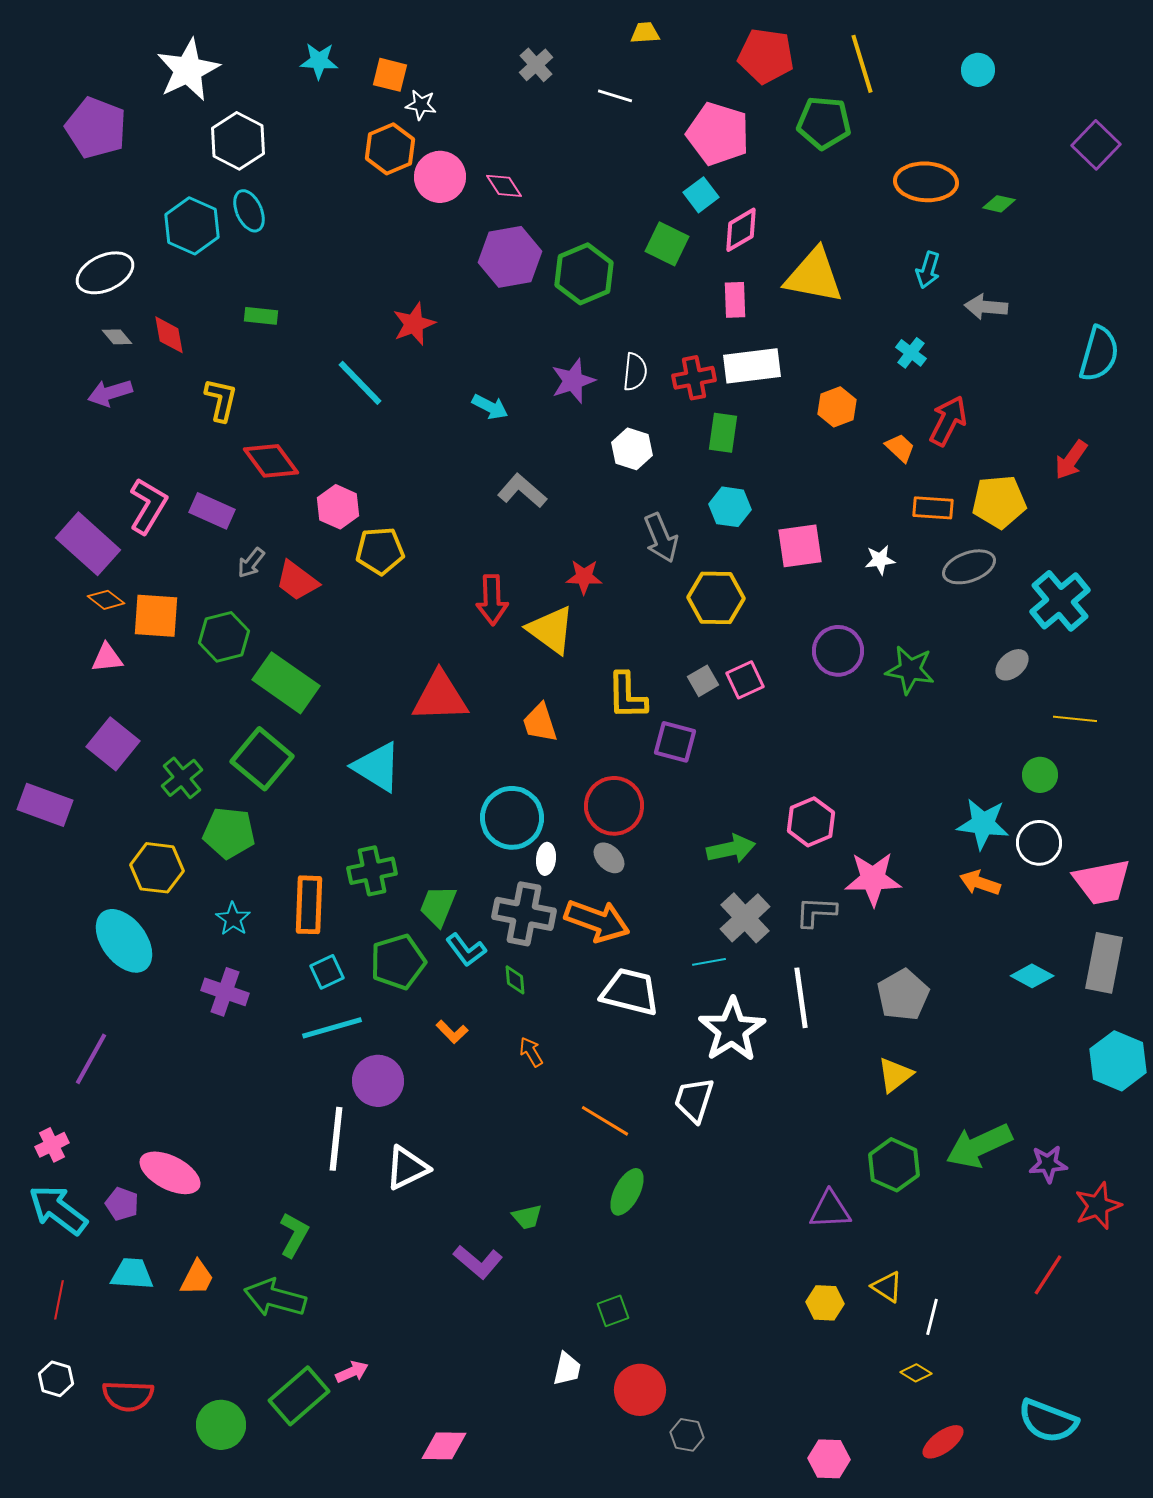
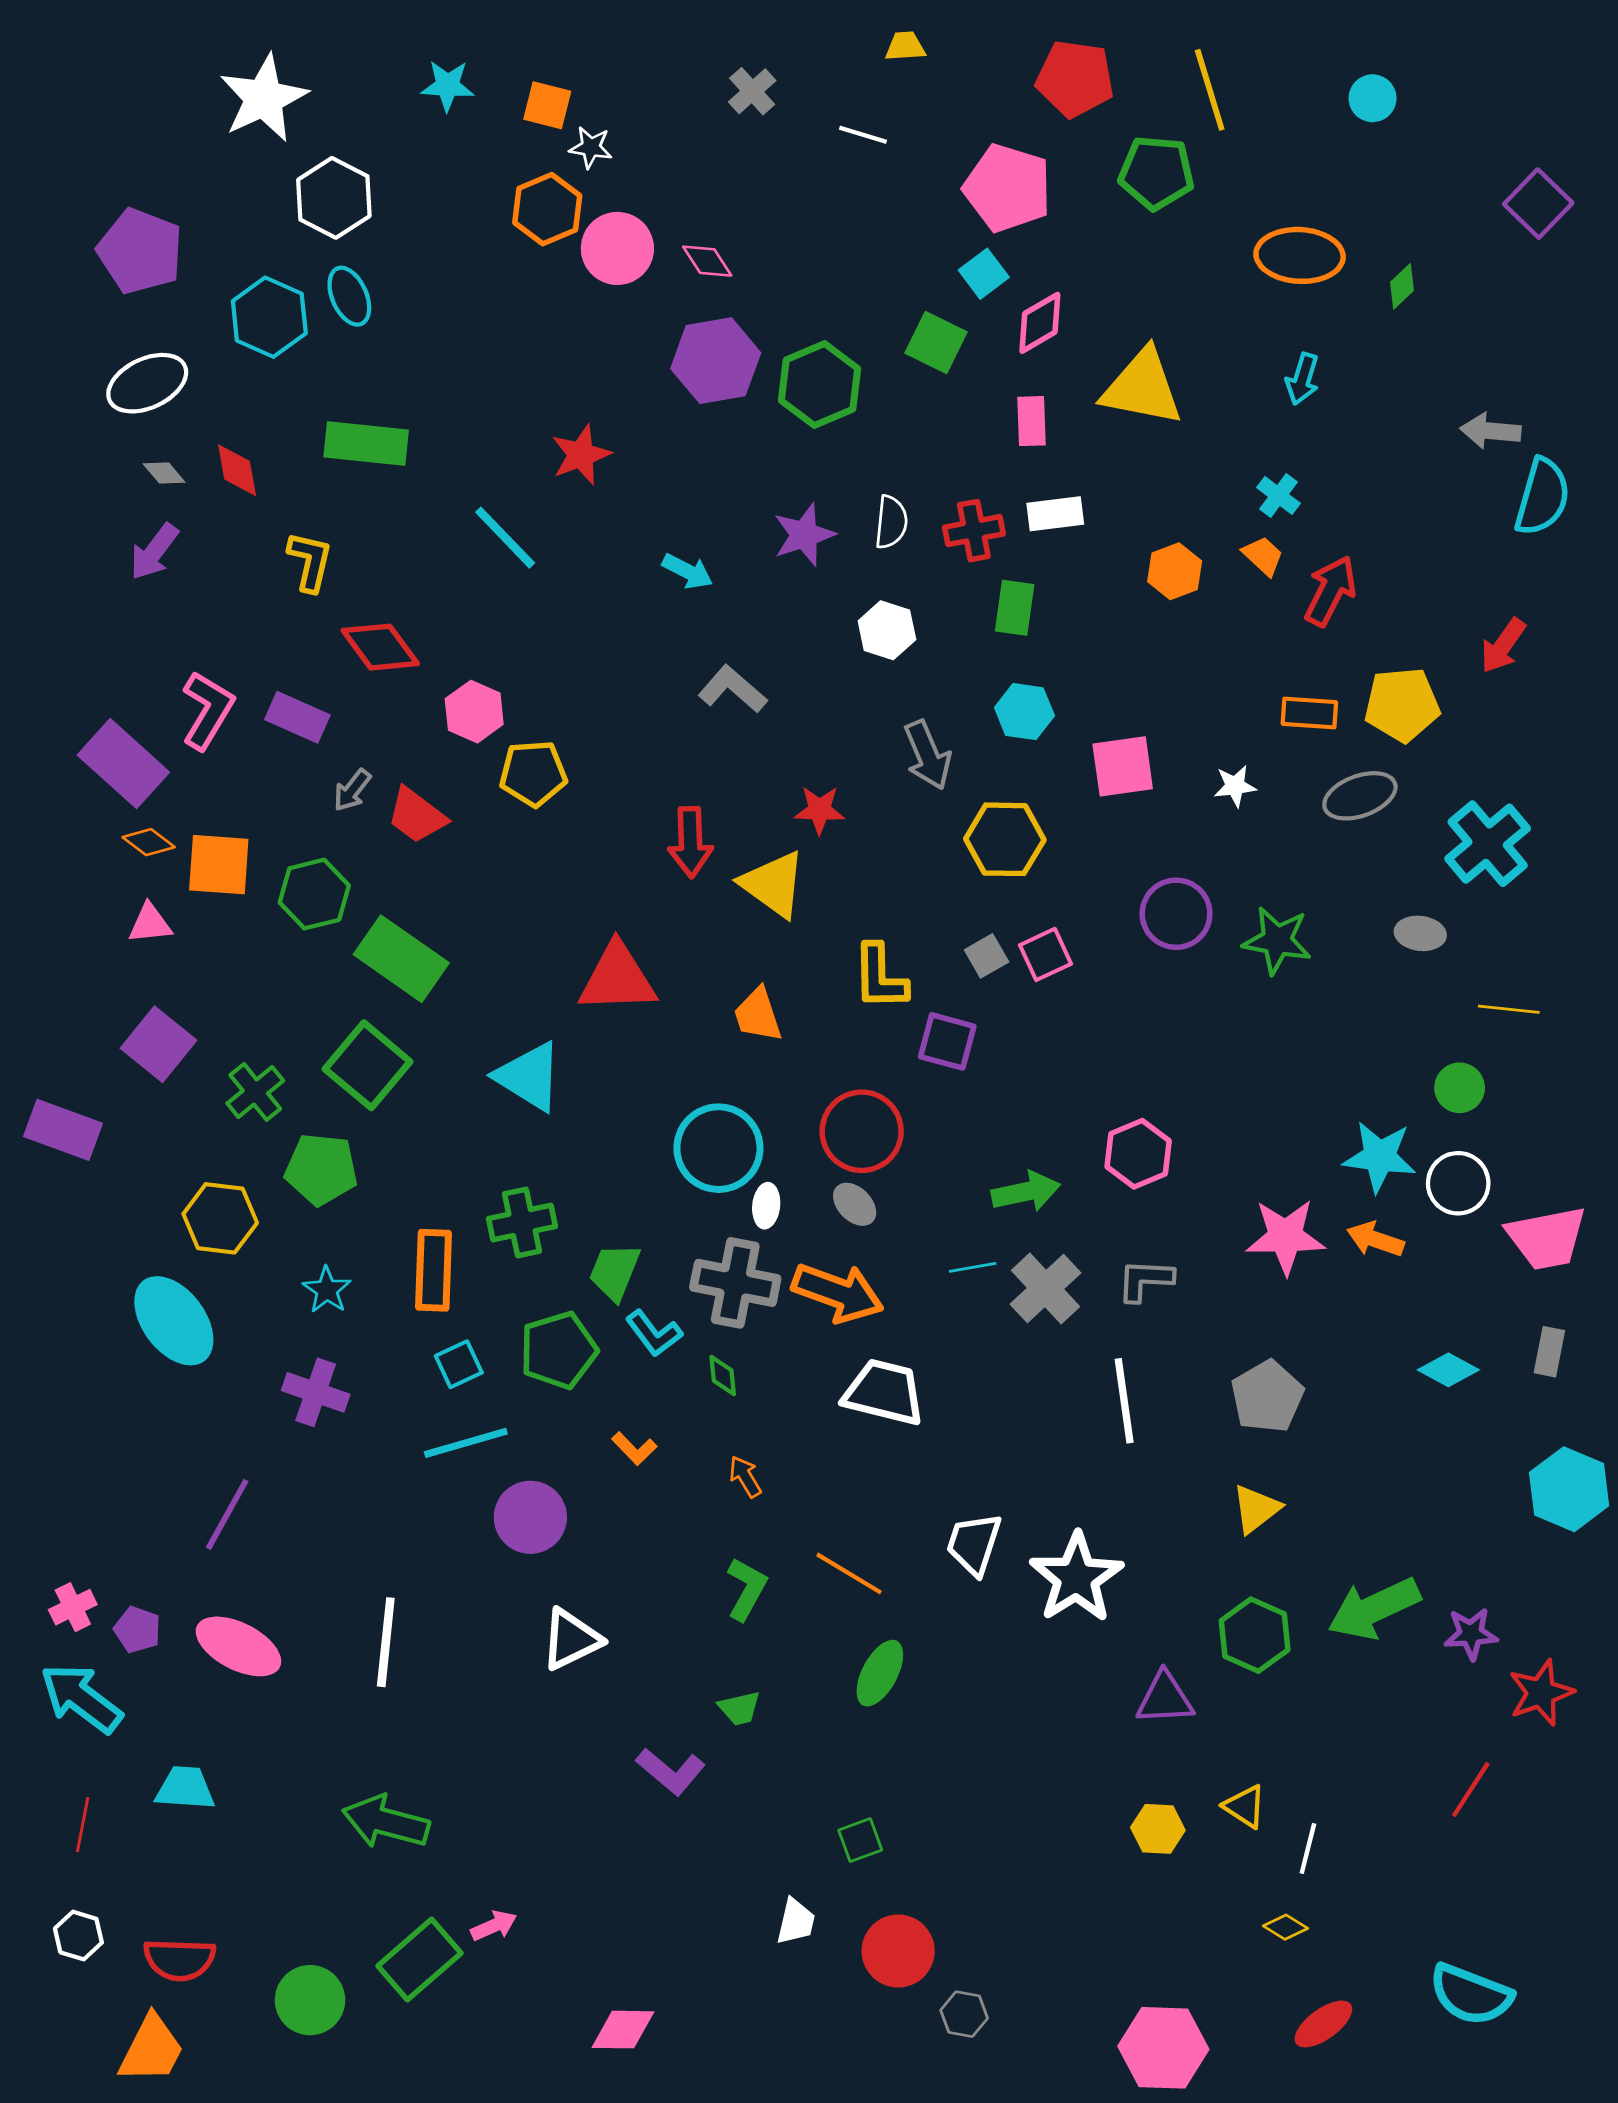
purple pentagon: (96, 128) -> (140, 251), moved
green diamond: (999, 204) -> (1402, 286), turned -56
gray arrow: (986, 307) -> (1490, 431), moved
green rectangle: (261, 316) -> (366, 444), size x1.8
white rectangle: (752, 366) -> (1055, 514), size x0.7
purple arrow: (110, 393) -> (154, 552), turned -36
orange trapezoid: (900, 448) -> (1263, 556), moved
gray ellipse: (1012, 665) -> (1420, 933), turned 48
pink star: (873, 879) -> (1286, 1237), moved
cyan line: (709, 962) -> (973, 1267), moved
gray rectangle: (1104, 963) -> (1549, 1352), size x0.6
white star: (732, 1030) -> (1076, 1578), moved
purple line: (91, 1059) -> (227, 1514), moved
white line: (336, 1139) -> (386, 1642), moved
purple pentagon: (122, 1204) -> (137, 1630), moved
green L-shape: (294, 1235) -> (747, 1589), moved
orange trapezoid: (197, 1278) -> (151, 2049), moved, size x1.4
pink hexagon: (829, 1459) -> (1163, 2048), size x1.5

